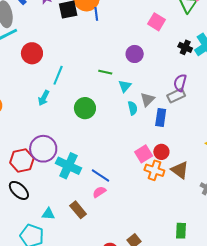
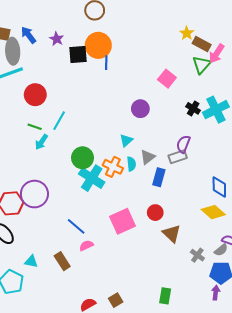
green line: (105, 72) -> (35, 127), moved
pink square: (144, 154) -> (123, 221), moved, size x1.4
cyan cross: (68, 166) -> (92, 178), moved
orange cross: (154, 170) -> (113, 167), moved
blue line: (101, 175) -> (76, 226), moved

